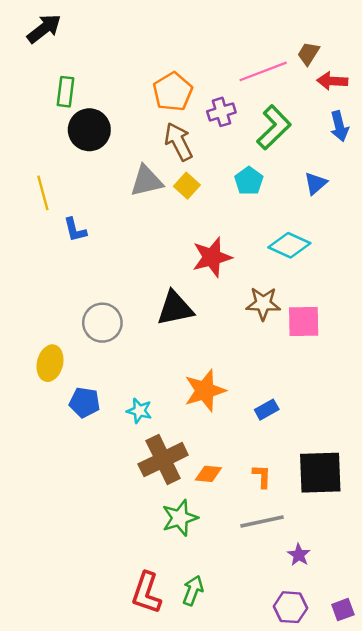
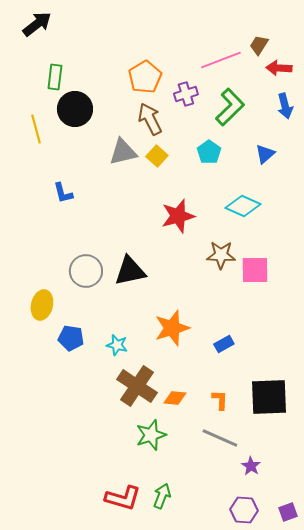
yellow line: (43, 193) -> (36, 129), moved
black triangle: (175, 308) -> (130, 271), moved
brown cross: (163, 460) -> (137, 386), turned -30
gray line: (262, 521) -> (220, 438), turned 36
red L-shape: (146, 593) -> (123, 498), turned -93

